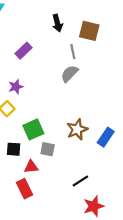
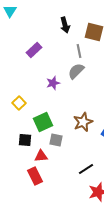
purple star: (16, 87) -> (53, 83), moved

